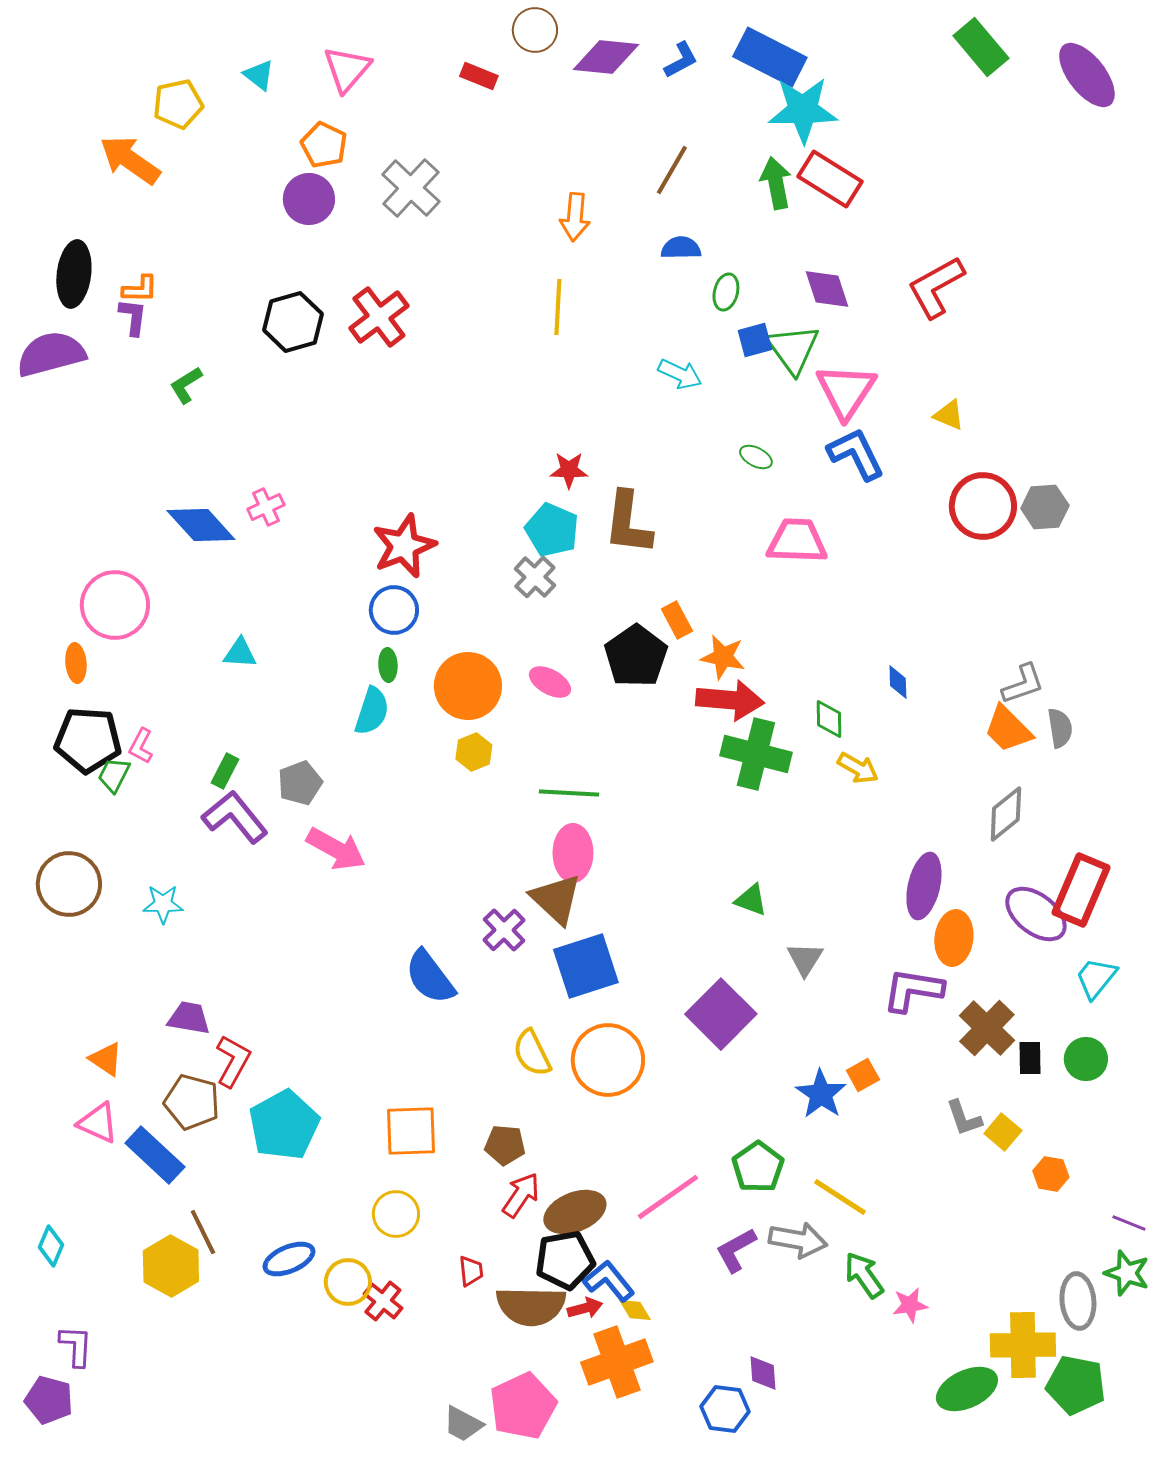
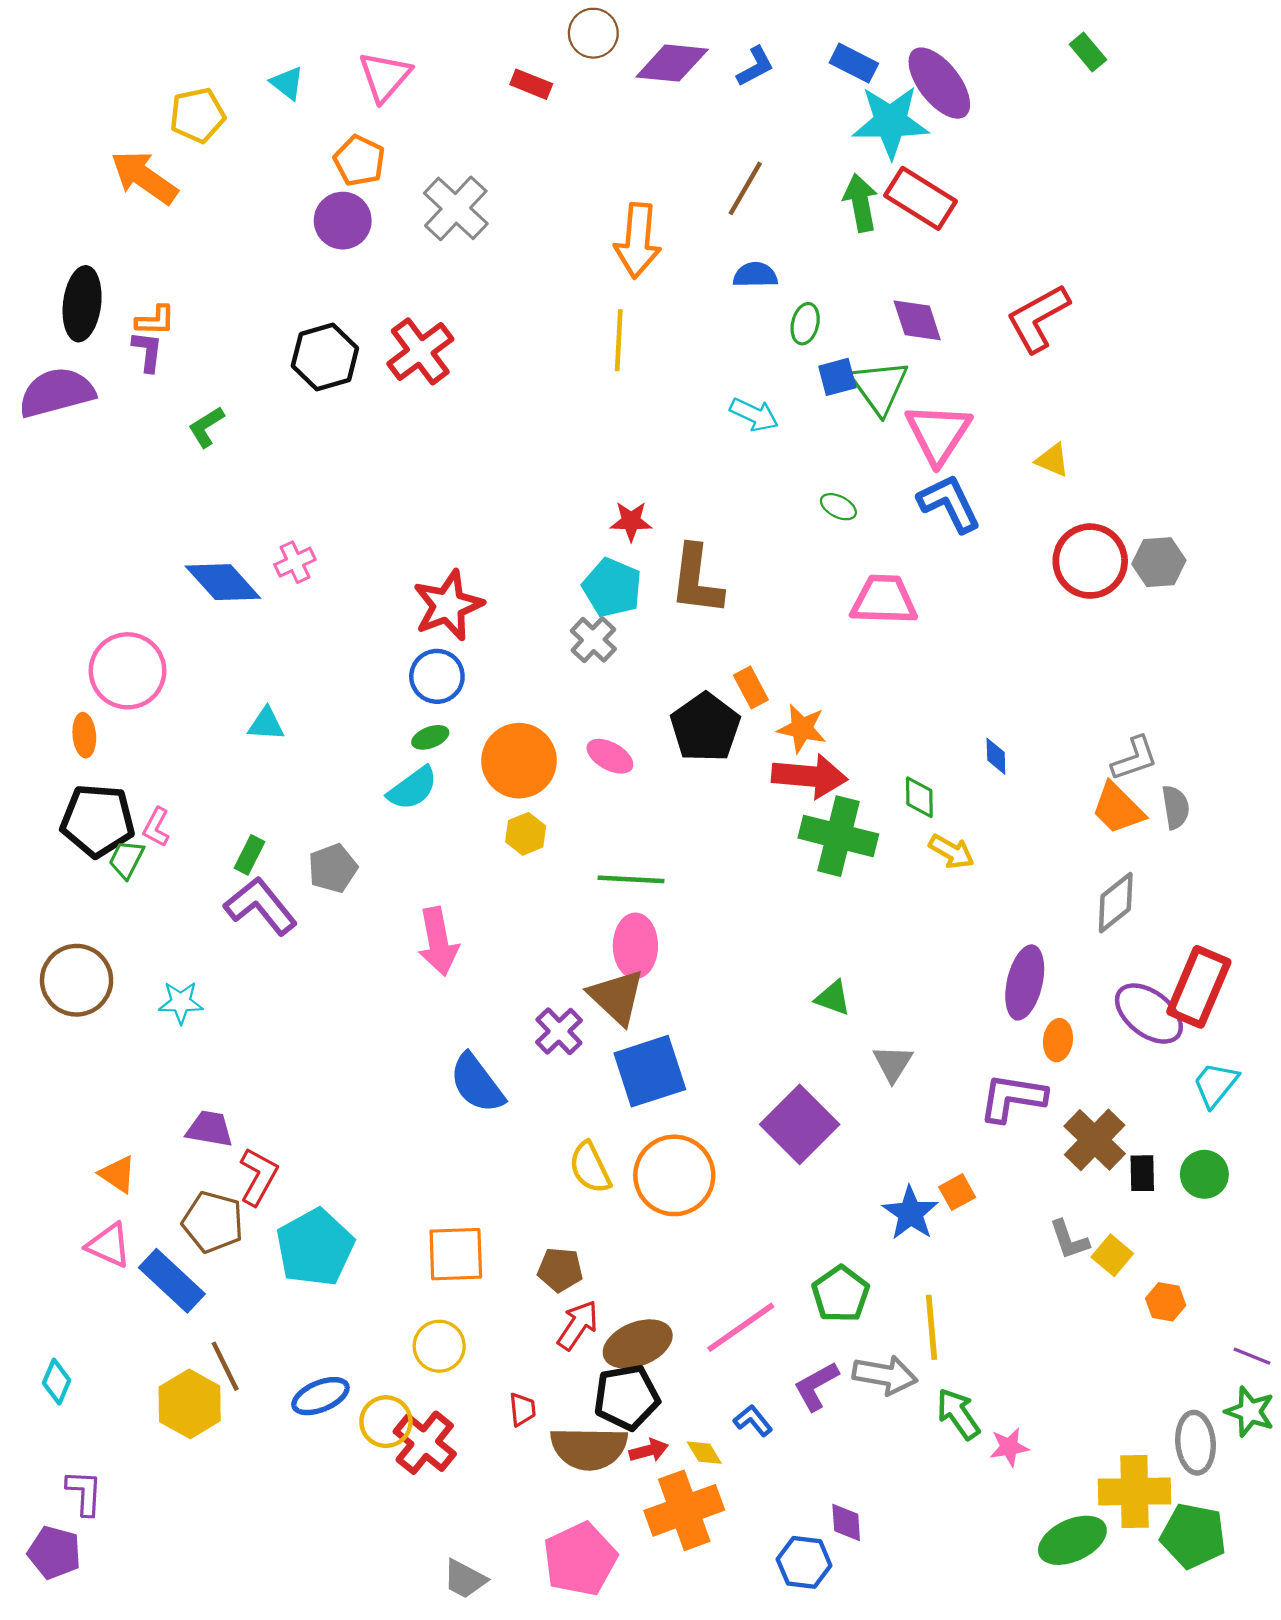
green rectangle: (981, 47) -> (1088, 52), size x0.6
blue rectangle: (770, 57) -> (854, 63), size x0.6
purple ellipse: (1087, 75) -> (939, 83), moved
orange arrow: (575, 217) -> (638, 241), size x1.4
green ellipse: (388, 665) -> (430, 737), turned 72
cyan semicircle: (372, 711) -> (413, 788), turned 36
pink arrow: (336, 849) -> (438, 941), moved, turned 50
orange ellipse: (954, 938) -> (1058, 1040), size x0.7
yellow line: (840, 1197) -> (932, 1327), turned 52
blue L-shape: (609, 1281) -> (753, 1421), moved, size x0.7
red cross: (383, 1301) -> (425, 1443), size x1.4
gray trapezoid: (463, 1424) -> (465, 1579), moved

